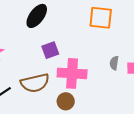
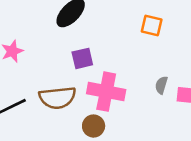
orange square: (101, 18) -> (152, 26), size x0.7

